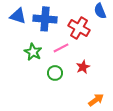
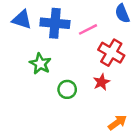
red cross: (79, 28) -> (111, 53), moved
pink line: (61, 48) -> (88, 29), moved

